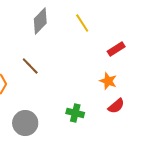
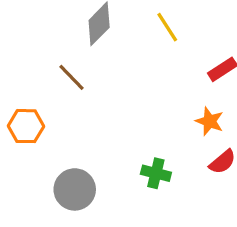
brown line: (30, 66) -> (71, 77), moved

